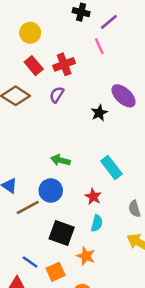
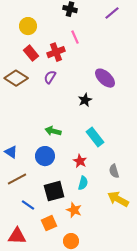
purple line: (109, 22) -> (112, 13), moved
pink line: (99, 46) -> (75, 37), moved
black star: (99, 113) -> (85, 100), moved
brown line: (28, 207) -> (17, 179), moved
black square: (62, 233) -> (54, 191), turned -35
blue line: (30, 262) -> (28, 205), moved

